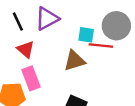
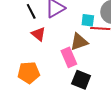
pink rectangle: (31, 78) -> (69, 57), moved

